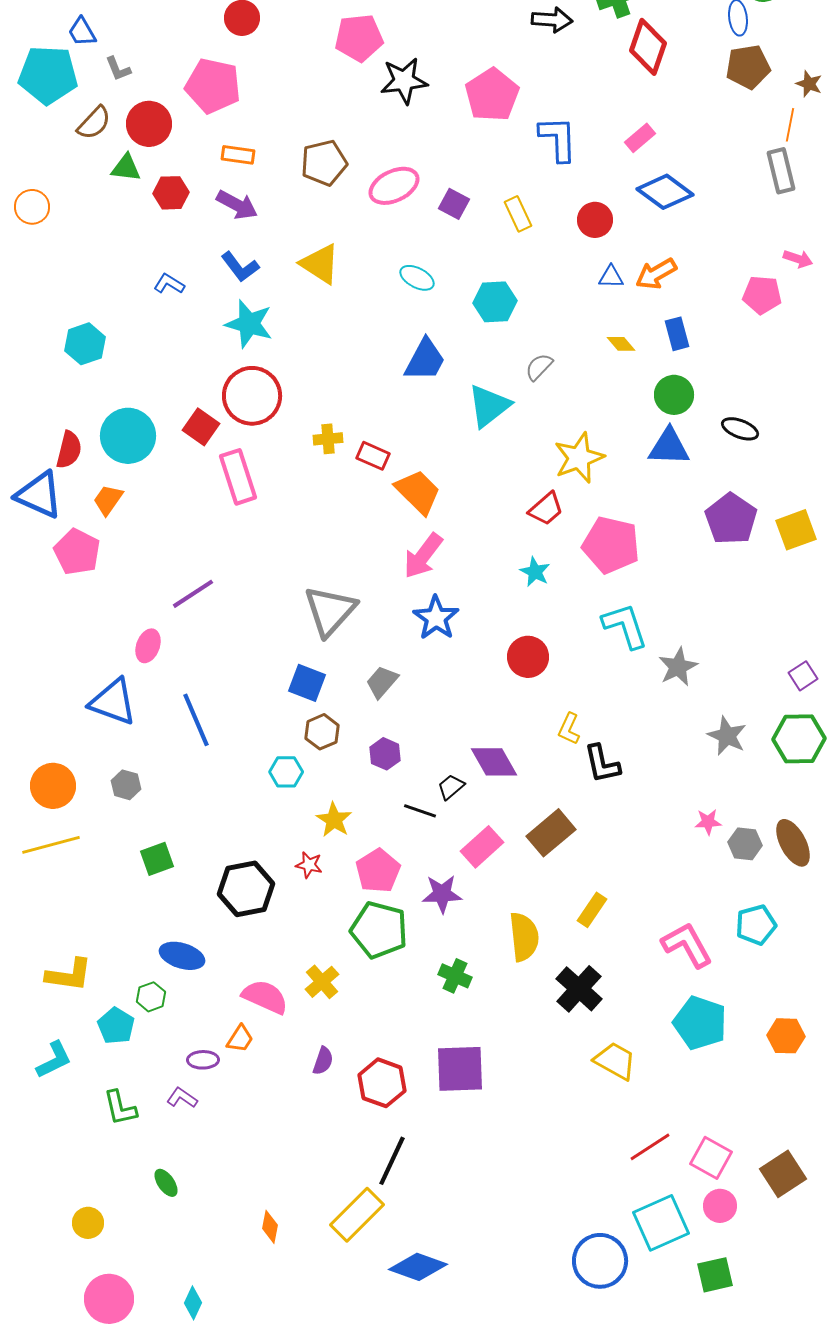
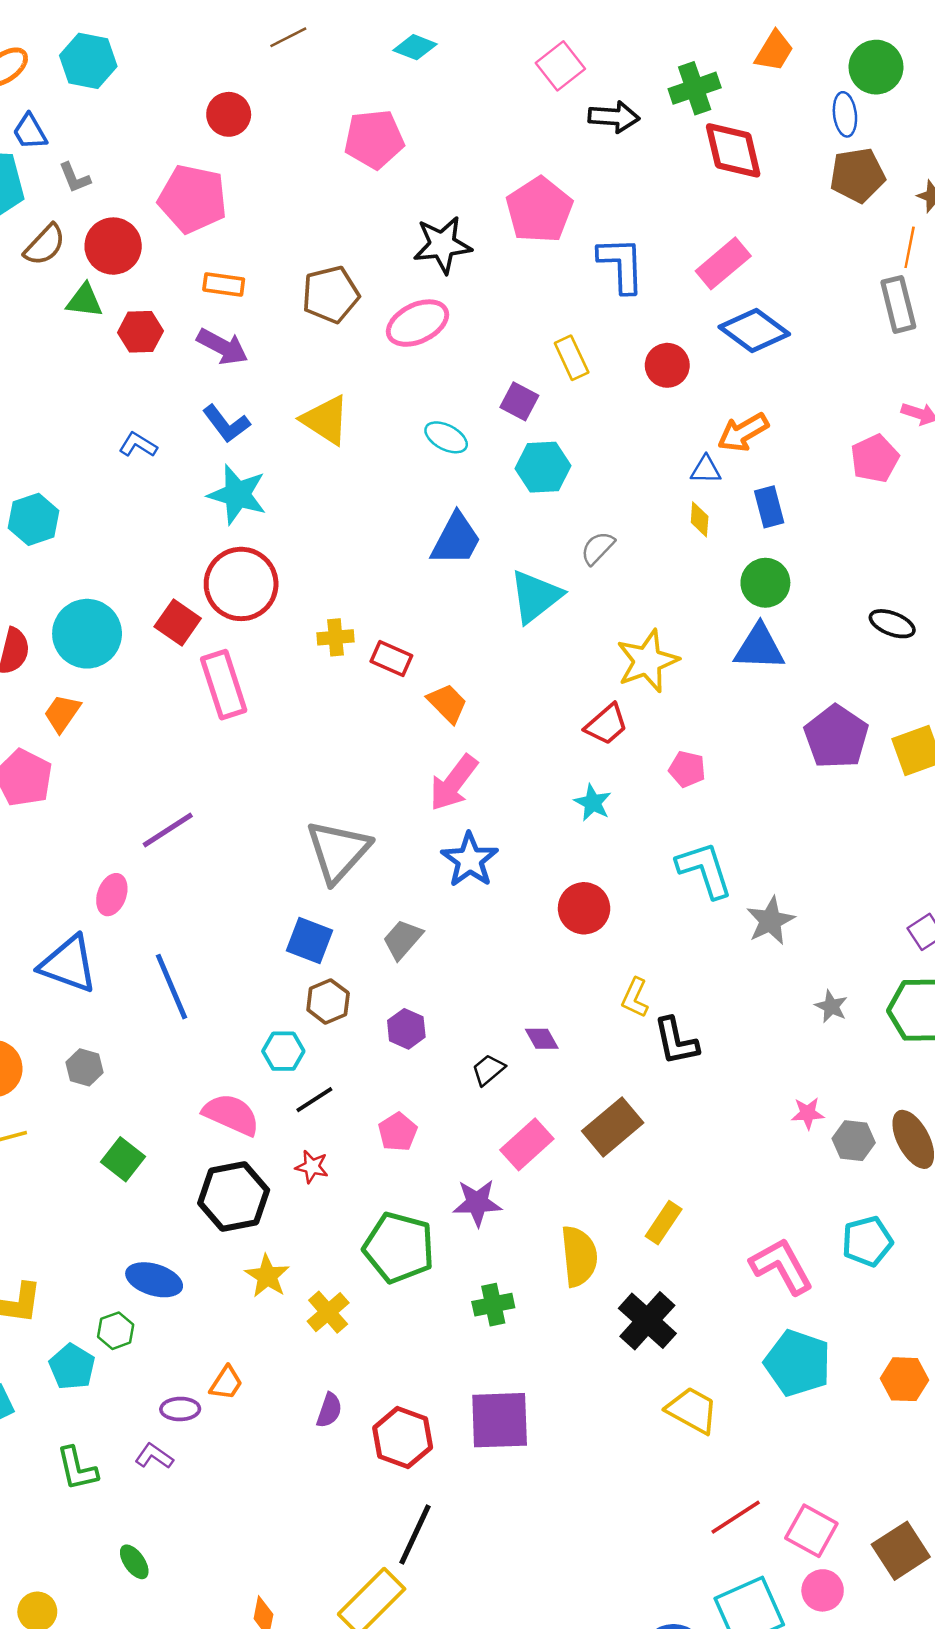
red diamond: (648, 47) -> (733, 150), turned -32
black star: (404, 81) -> (442, 245), moved
pink rectangle: (640, 138) -> (723, 263), size x1.4
purple square: (454, 204) -> (519, 401), moved
blue triangle: (611, 277) -> (706, 470), moved
pink pentagon: (762, 295) -> (875, 458), turned -30
yellow diamond: (621, 344) -> (700, 519), turned 44
black ellipse: (740, 429) -> (892, 624), moved
orange trapezoid: (418, 492) -> (447, 703), size x0.7
pink pentagon: (611, 545) -> (687, 769), size x0.5
gray star: (727, 736) -> (831, 1006), size x0.7
purple diamond: (494, 762) -> (542, 1039), size x0.6
black line: (420, 811) -> (314, 1100), moved, turned -52
yellow star: (334, 820) -> (267, 1276), moved
green square: (157, 859) -> (123, 1159), turned -32
pink pentagon: (378, 871) -> (398, 1132), moved, size x0.7
green cross: (455, 976) -> (493, 1305), turned -36
pink semicircle: (265, 997) -> (231, 1115), moved

